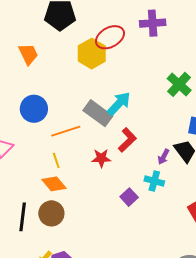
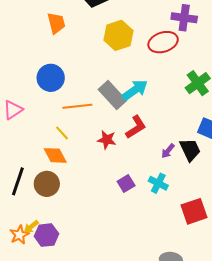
red ellipse: (110, 37) -> (163, 42), moved
yellow line: (56, 160) -> (62, 133), turned -35
cyan cross: (154, 181) -> (158, 183), moved

